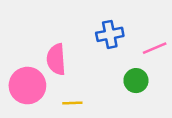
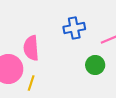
yellow line: (72, 103) -> (31, 83), moved, turned -70

